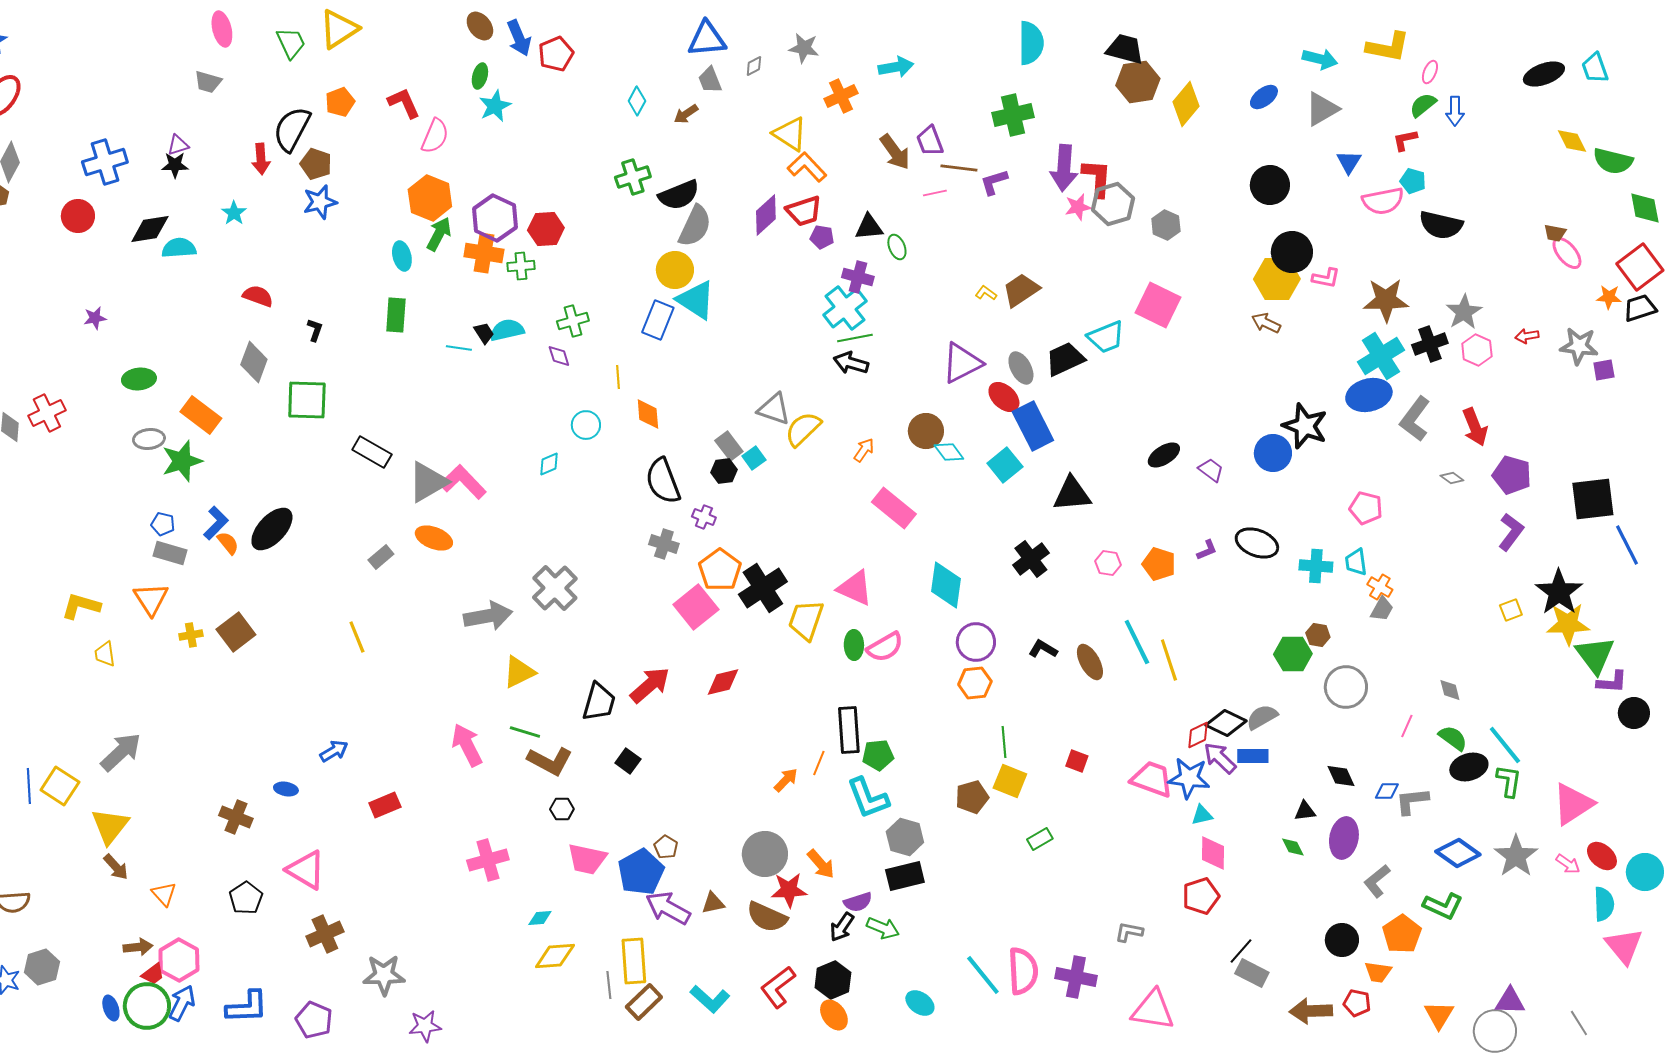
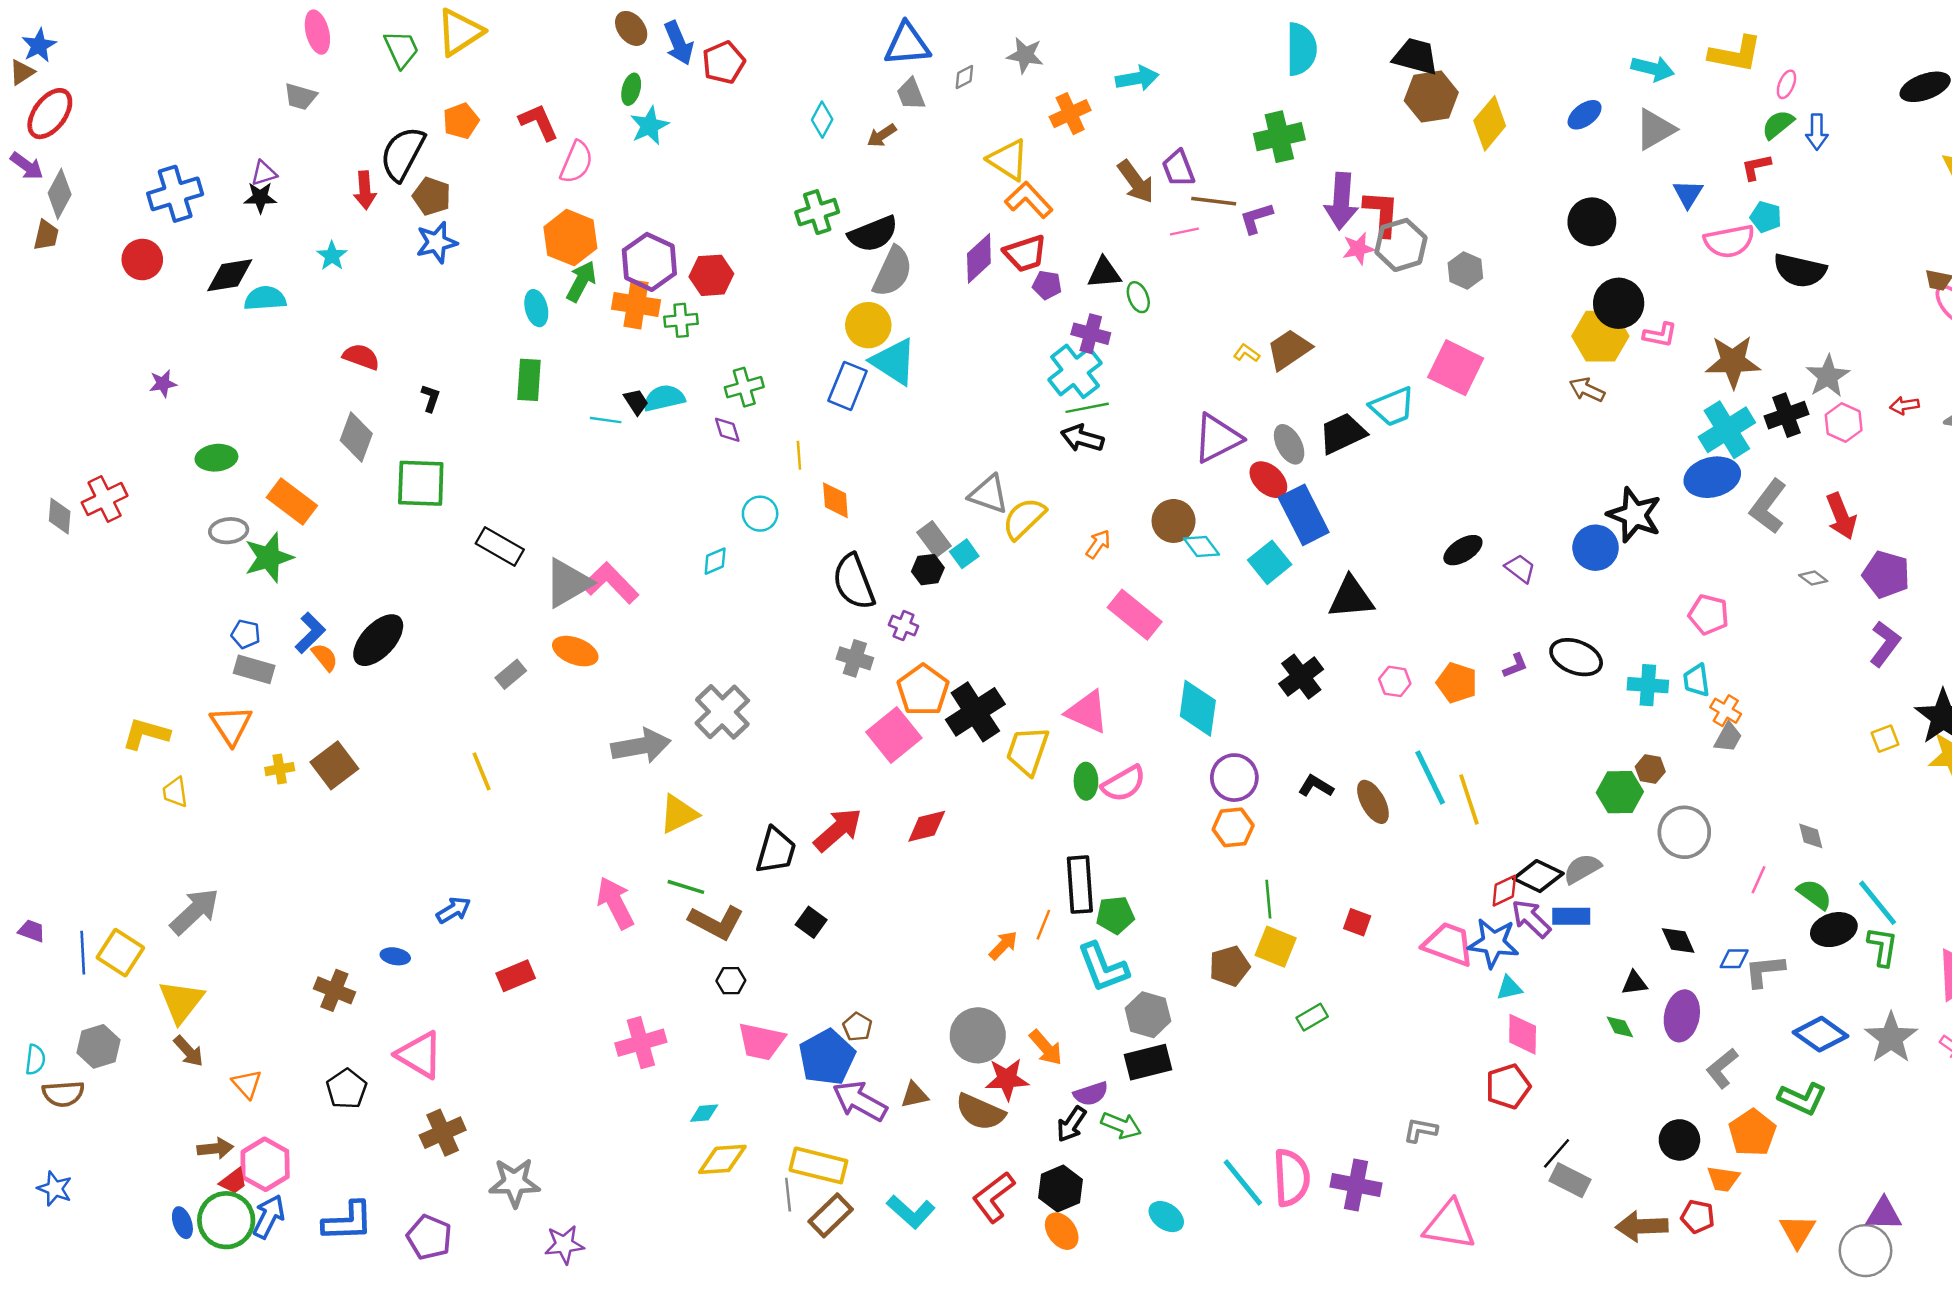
yellow rectangle: (634, 961) -> (818, 1165), turned -72
gray hexagon: (42, 967) -> (98, 1046), moved

